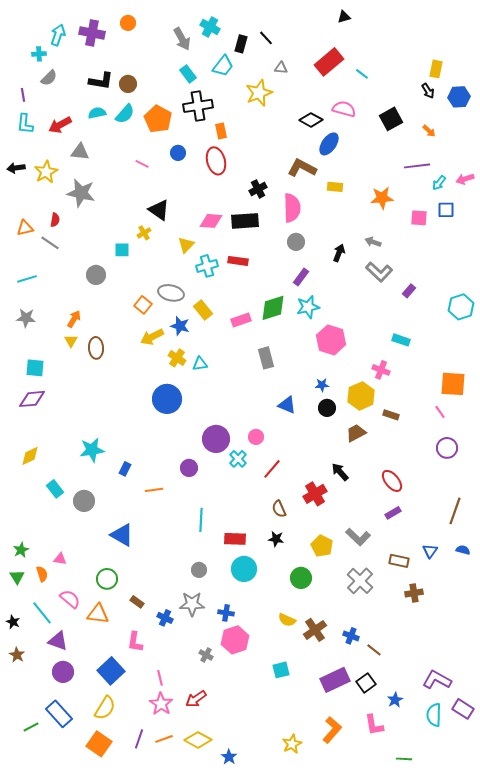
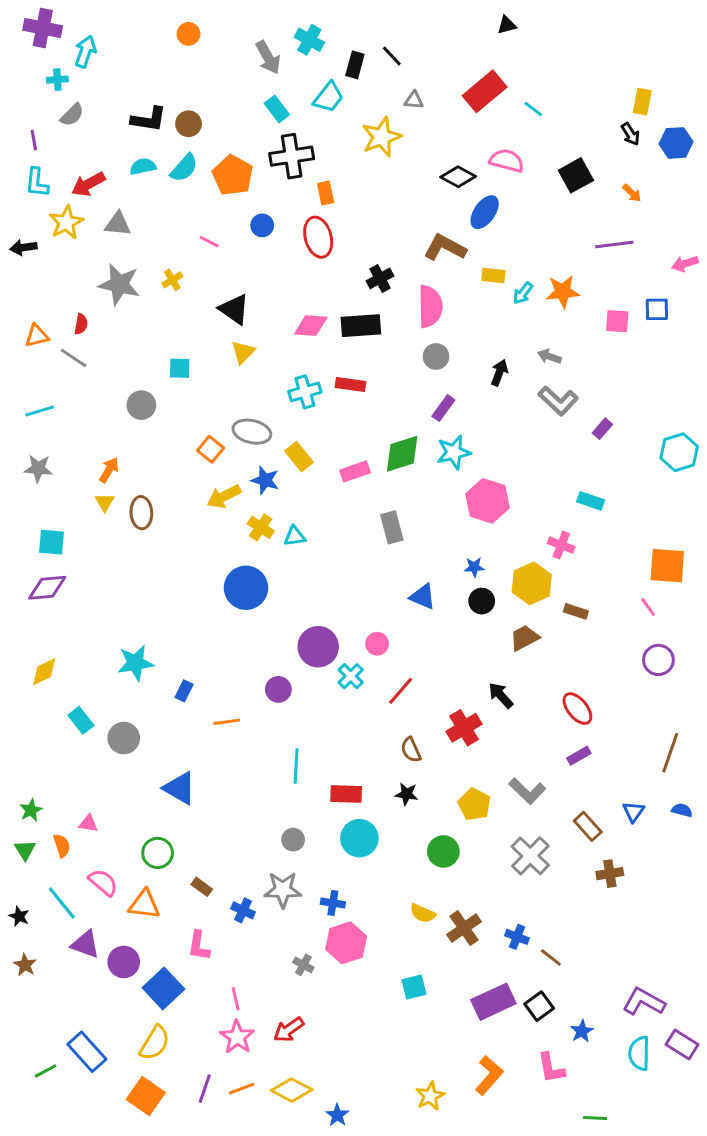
purple cross: (92, 33) -> (43, 28), moved
yellow star: (46, 172) -> (66, 222), moved
cyan arrow: (439, 183) -> (523, 293), moved
yellow cross: (144, 233) -> (172, 280), moved
yellow triangle: (186, 245) -> (243, 352), moved
brown rectangle: (399, 561) -> (588, 826), turned 36
purple circle: (63, 672) -> (124, 962), moved

